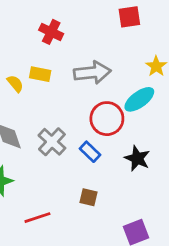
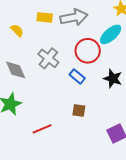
yellow rectangle: (40, 74) -> (45, 17), moved
gray cross: (52, 142) -> (48, 58), moved

